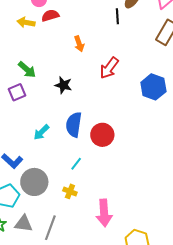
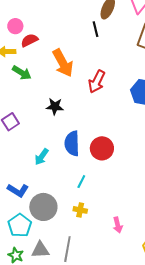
orange arrow: (79, 44) -> (63, 63), size x1.8
green arrow: (27, 70) -> (22, 73), moved
pink arrow: (104, 213) -> (118, 225), size x0.6

